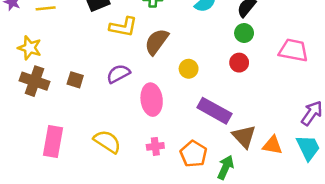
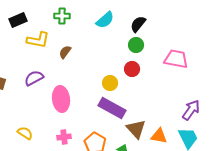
brown semicircle: (157, 42) -> (65, 52), size x0.6
yellow circle: (189, 69) -> (110, 83), moved
yellow semicircle: (107, 141) -> (25, 133), size x0.7

